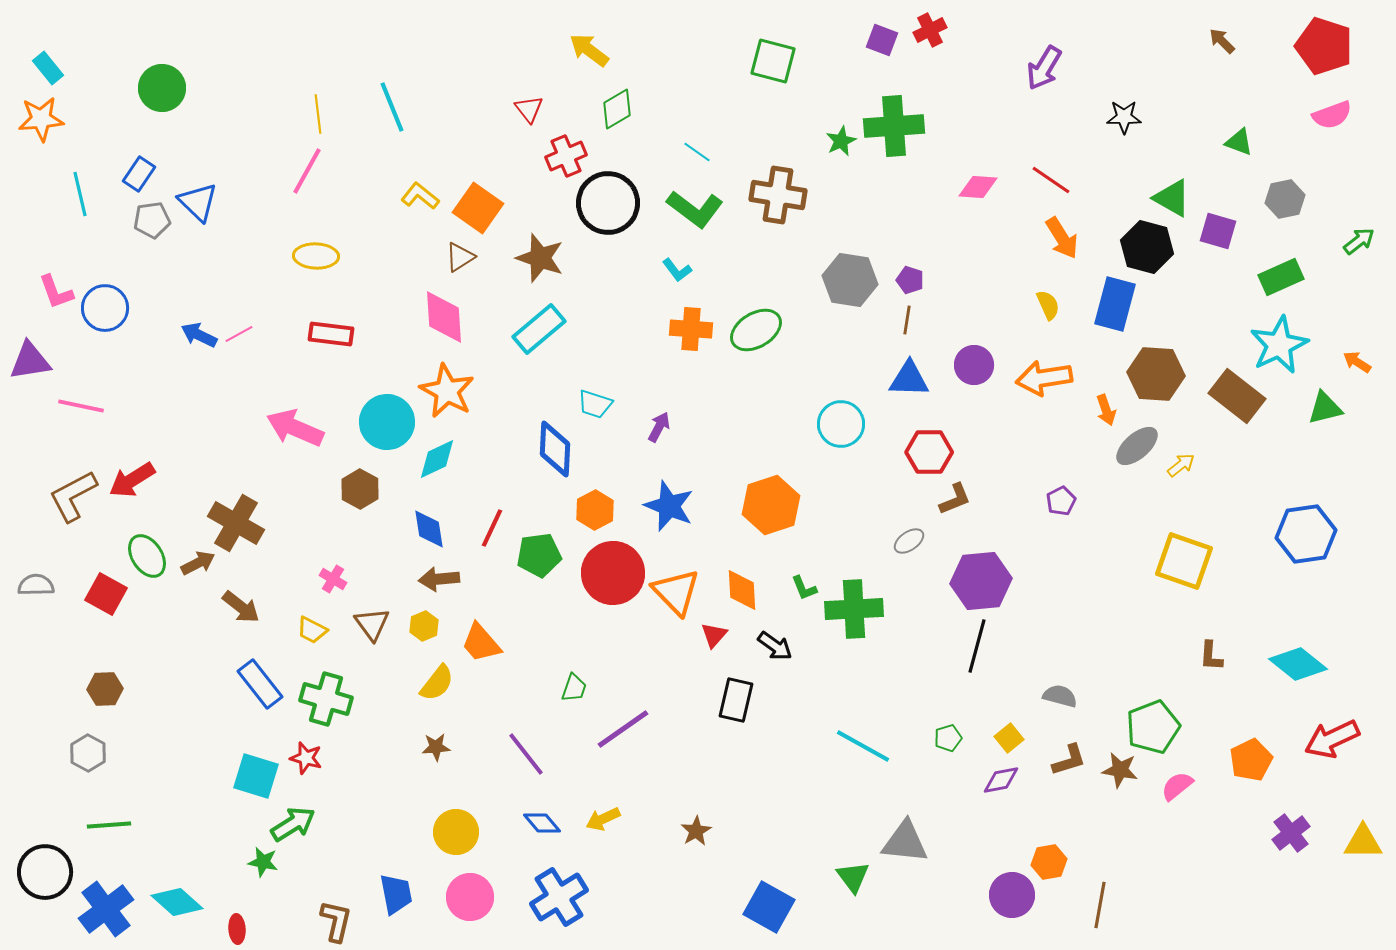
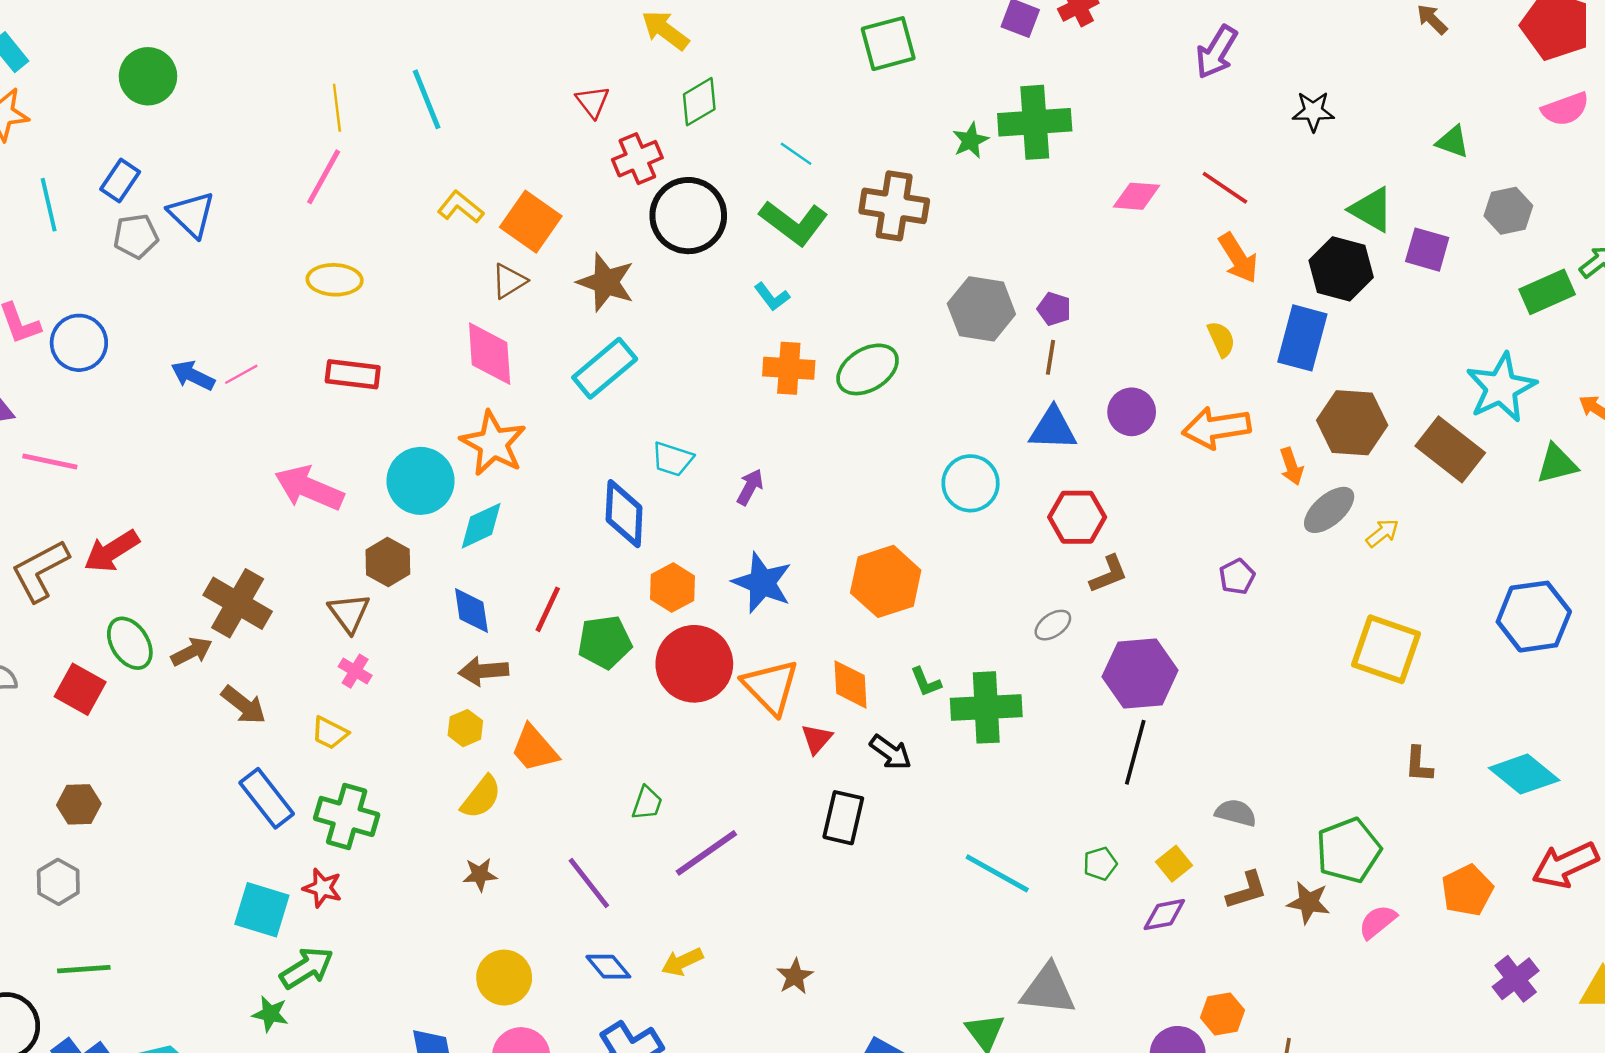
green square: (773, 61) -> (888, 44), turned -30
green rectangle: (1281, 277) -> (1547, 292), moved
brown triangle: (372, 624) -> (349, 613), moved

